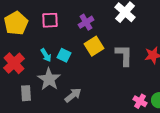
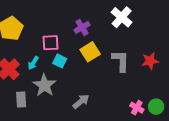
pink square: (50, 20) -> (51, 43), moved
cyan arrow: (46, 55) -> (33, 63), moved, turned 64
gray arrow: (73, 95) -> (81, 102), moved

